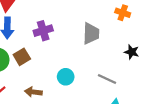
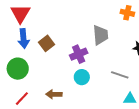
purple cross: (43, 31) -> (79, 54), moved
brown square: (22, 57) -> (47, 43), moved

